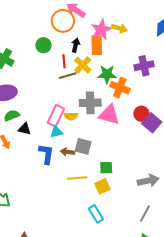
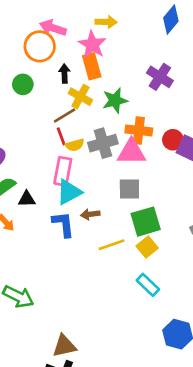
yellow arrow: (119, 28) -> (106, 22), moved
red line: (64, 61) -> (61, 136), moved
purple cross: (144, 66) -> (160, 77), turned -30
orange cross: (120, 88) -> (139, 130), moved
yellow semicircle: (71, 116) -> (75, 145), moved
cyan triangle: (56, 132) -> (69, 192), size x1.5
gray square: (83, 146) -> (129, 189), moved
green square: (106, 168) -> (146, 222), size x1.6

